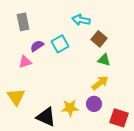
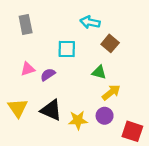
cyan square: (60, 44) -> (67, 49), turned 30
purple semicircle: (37, 46) -> (48, 75), moved
green triangle: (104, 60) -> (99, 72), moved
black triangle: (46, 117) -> (51, 110), moved

